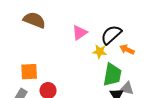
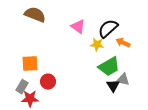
pink triangle: (80, 33) -> (78, 27), turned -49
green trapezoid: (112, 75) -> (109, 67), turned 50

